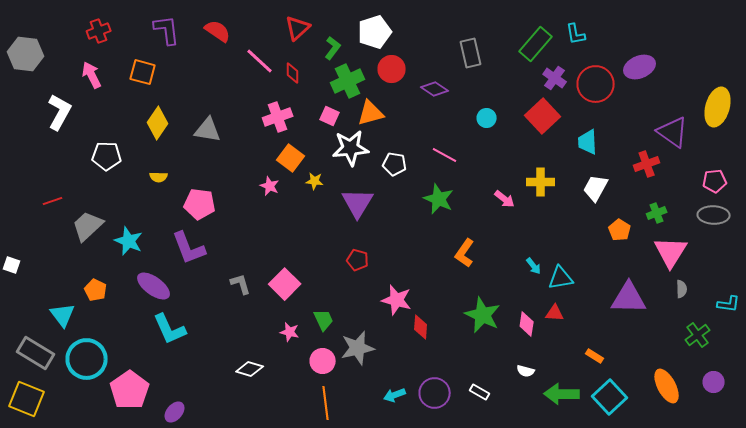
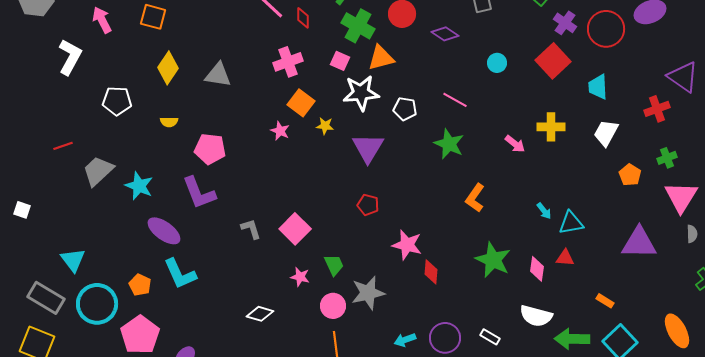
green cross: (348, 81) -> (358, 26), turned -36
orange pentagon: (96, 290) -> (140, 285), moved
white semicircle: (526, 371) -> (536, 316), size x1.8

